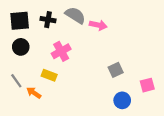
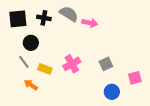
black circle: (21, 47) -> (31, 43), moved
pink cross: (61, 51) -> (72, 64), moved
gray line: (16, 81) -> (24, 62), moved

